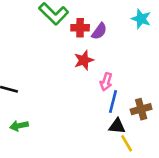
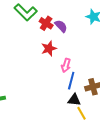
red cross: (80, 28) -> (46, 23), turned 32
purple semicircle: (99, 31) -> (61, 26), turned -80

